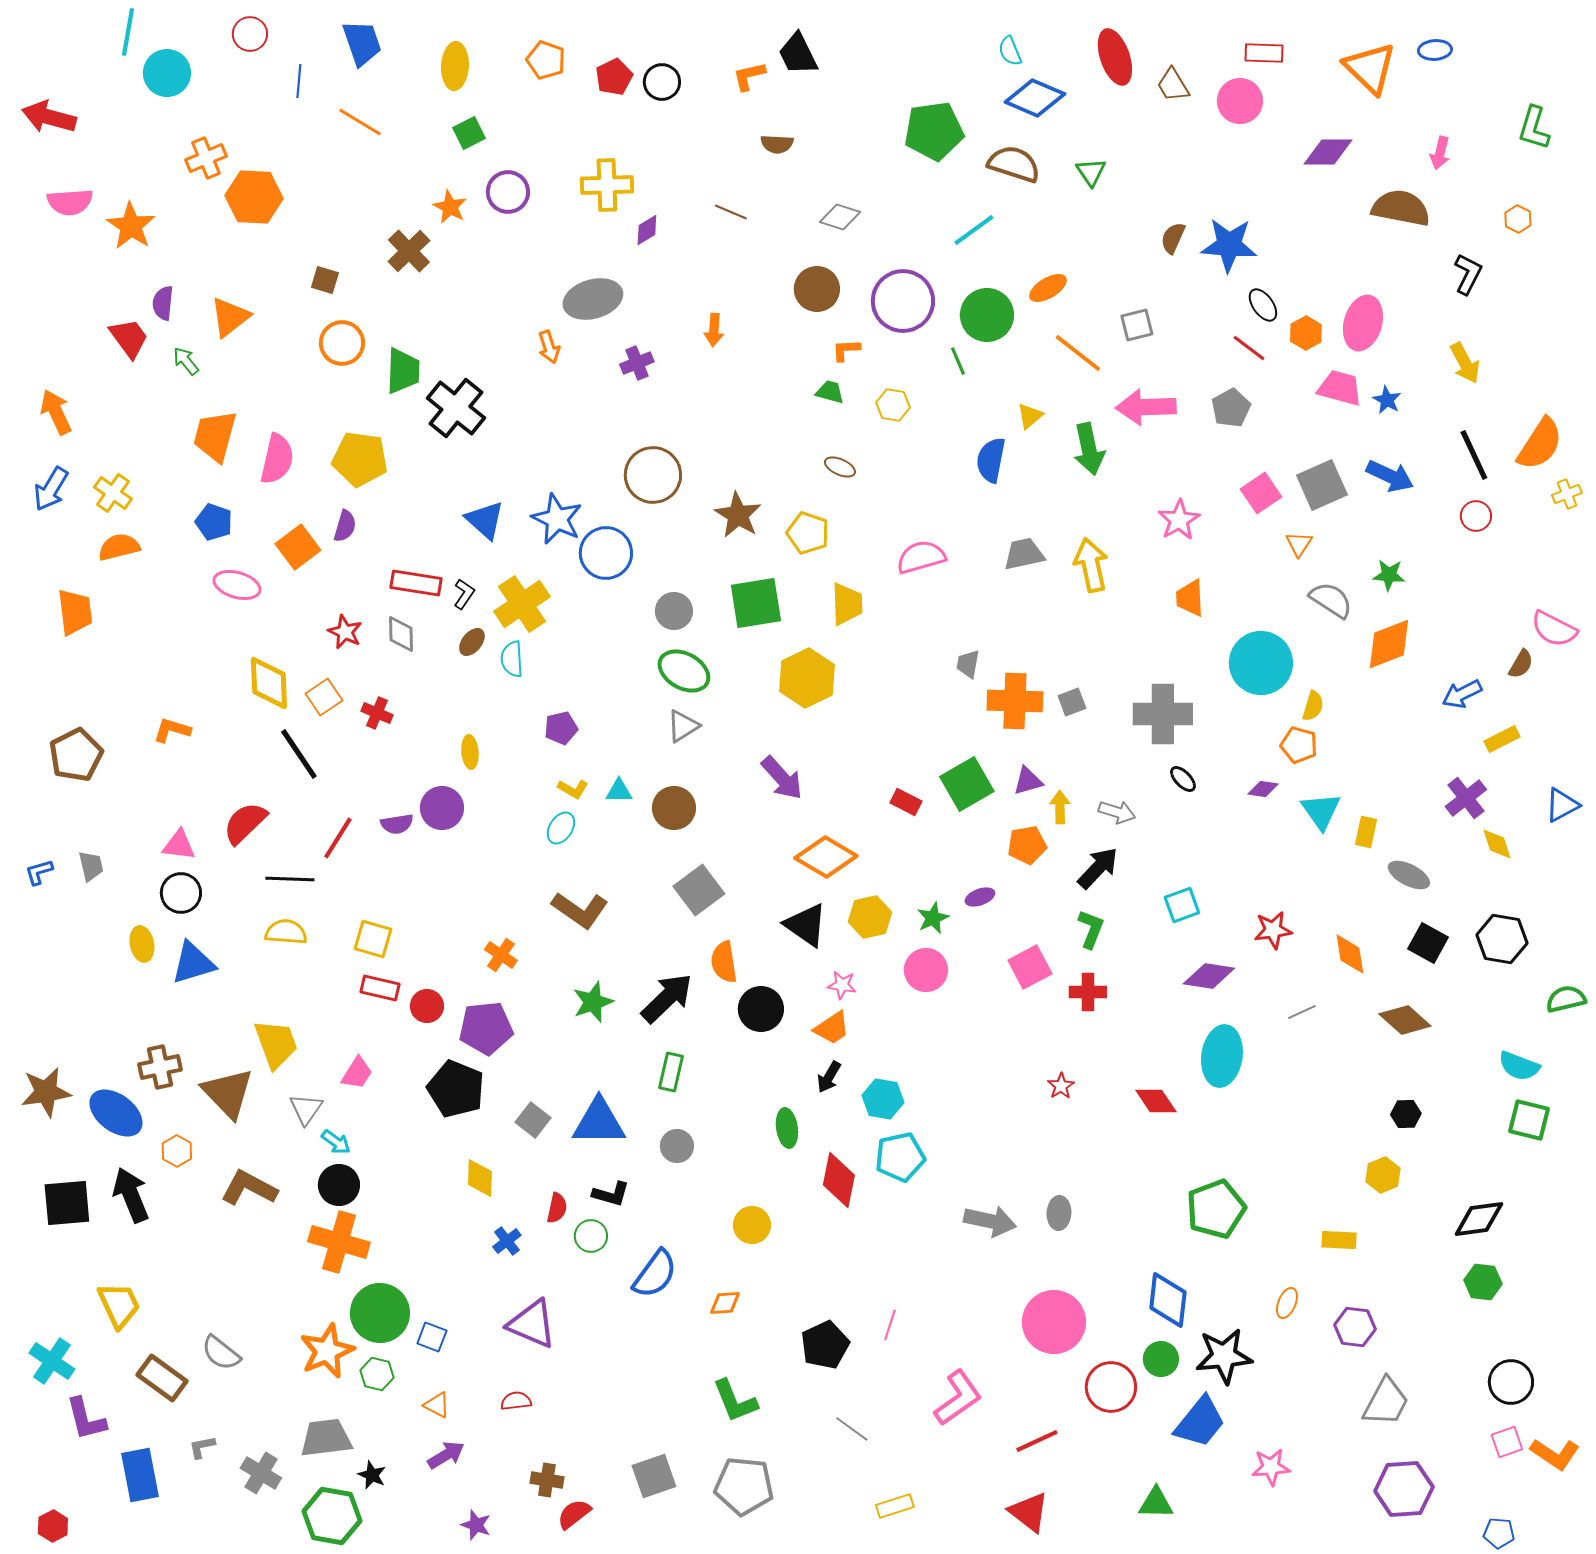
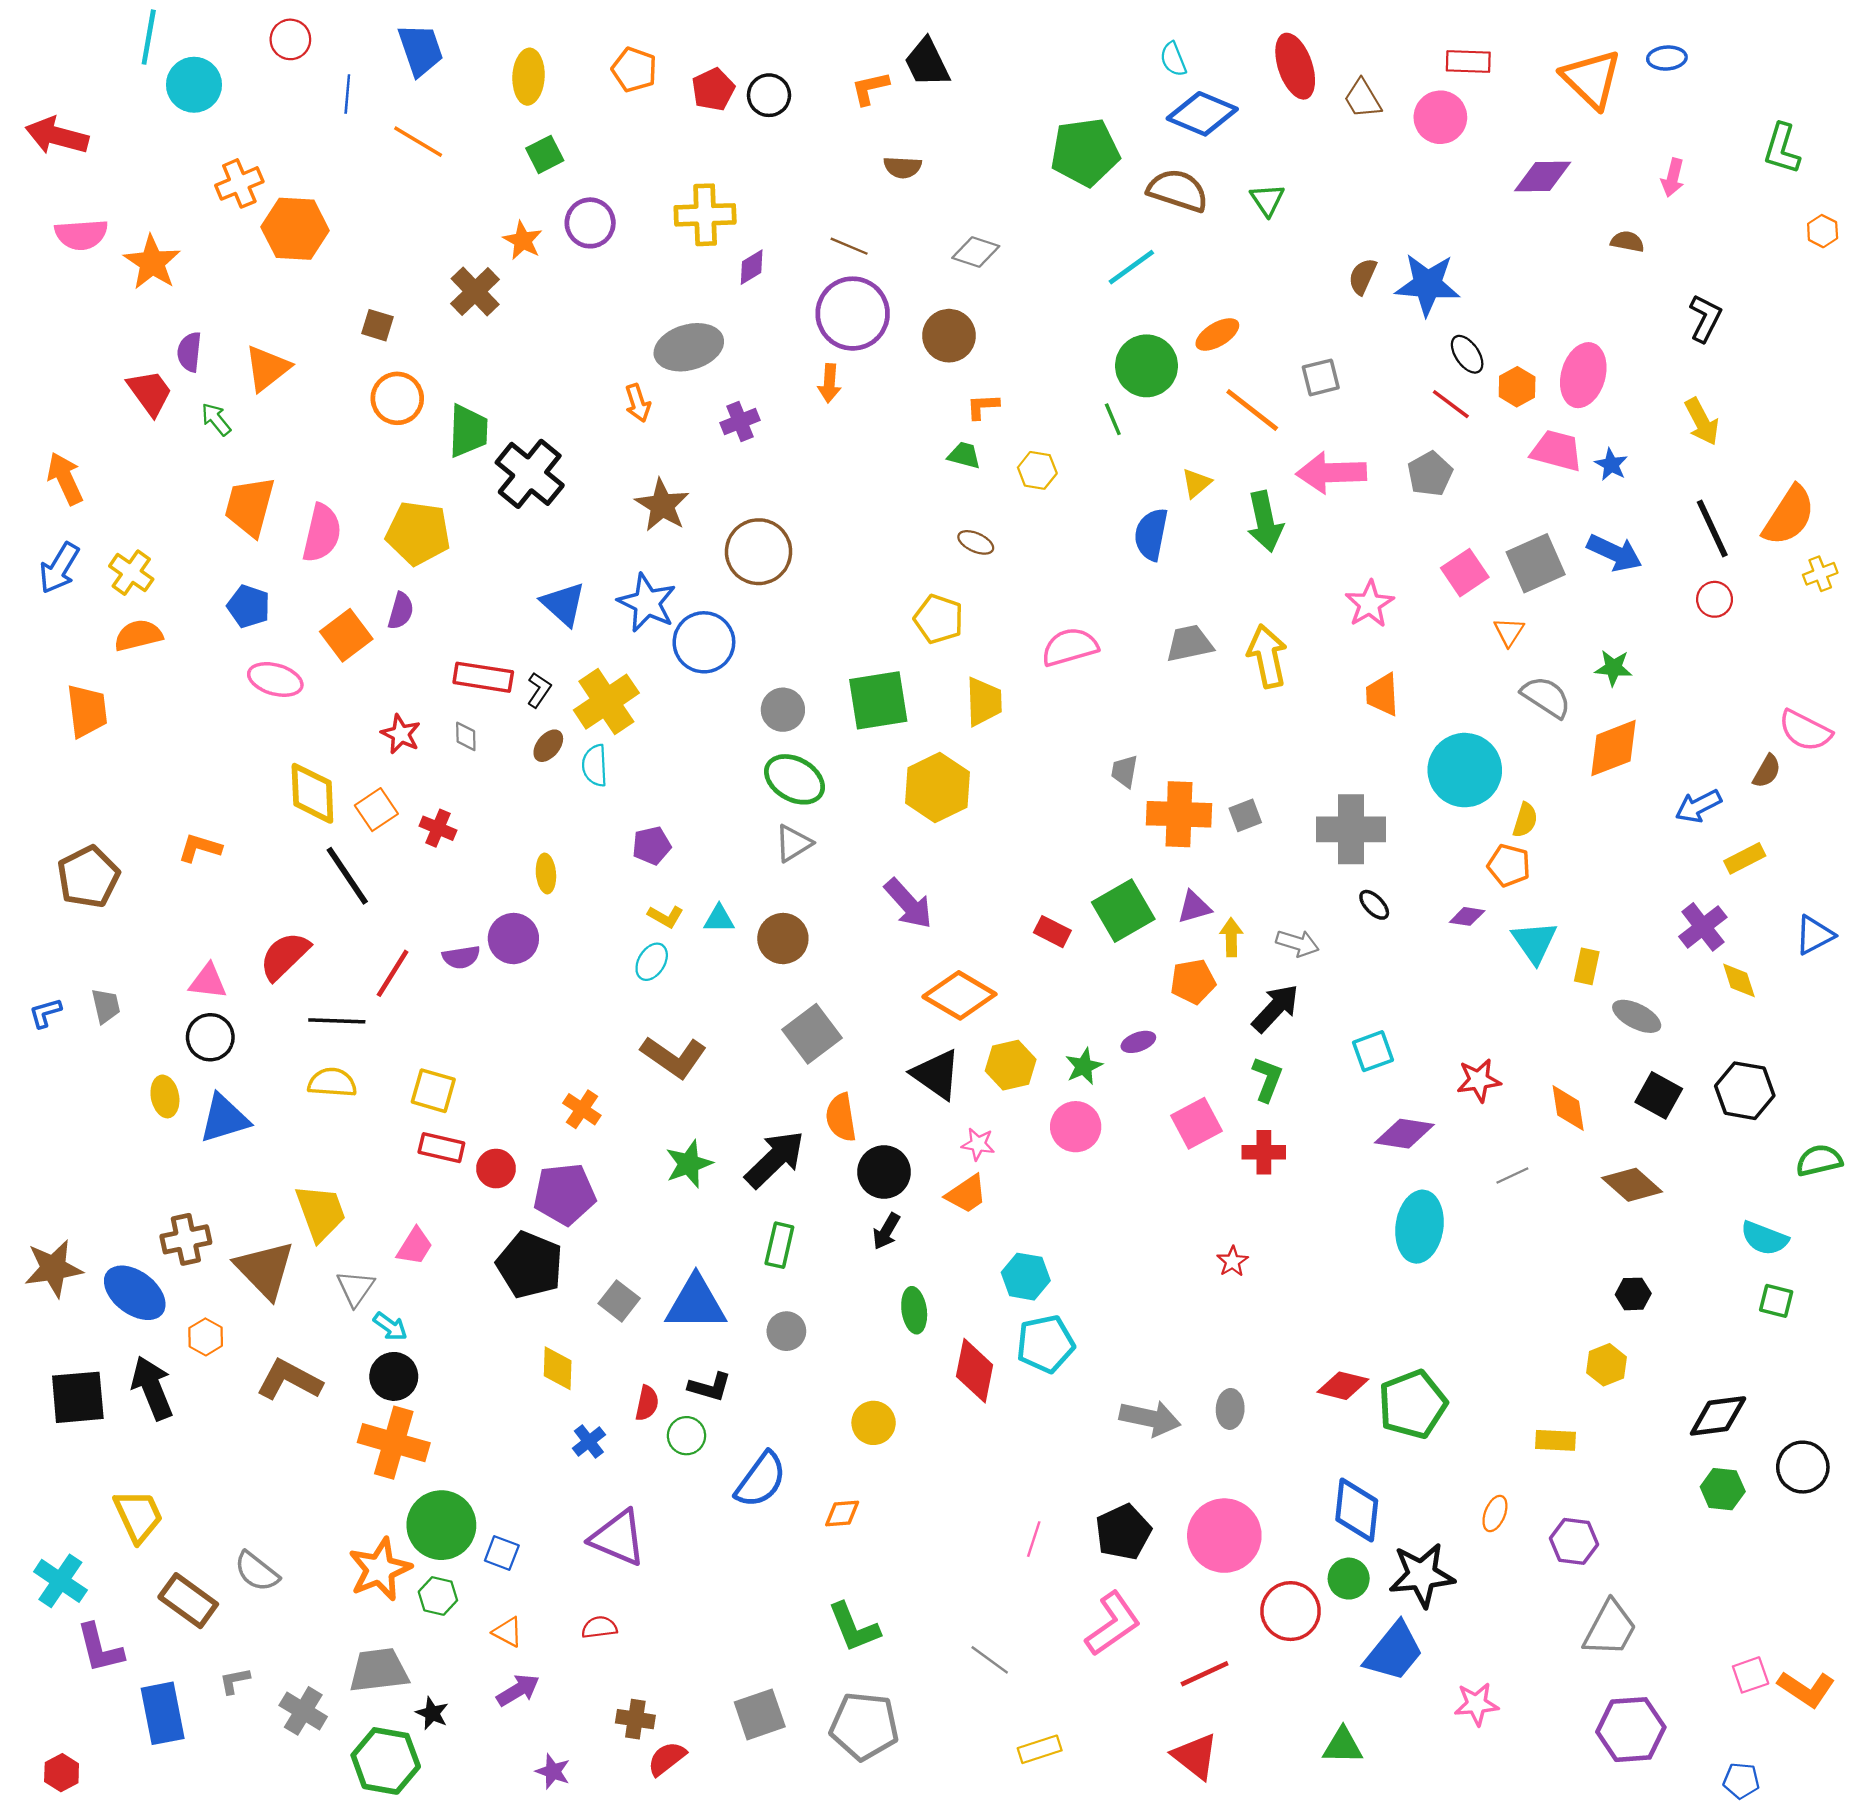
brown semicircle: (1401, 208) -> (1627, 242), size x0.5
orange hexagon: (1518, 219) -> (1823, 231), moved
purple circle: (903, 301) -> (853, 314), moved
brown star: (738, 515) -> (662, 505), moved
gray diamond: (401, 634) -> (466, 736), size x0.7
black arrow: (829, 1077) -> (886, 1231), moved
red diamond: (1156, 1101) -> (1343, 1386), moved, turned -42
green square: (1529, 1120) -> (1776, 1301), size x0.7
black pentagon: (825, 1345) -> (1123, 1532), moved
black circle: (1511, 1382) -> (1803, 1467), moved

